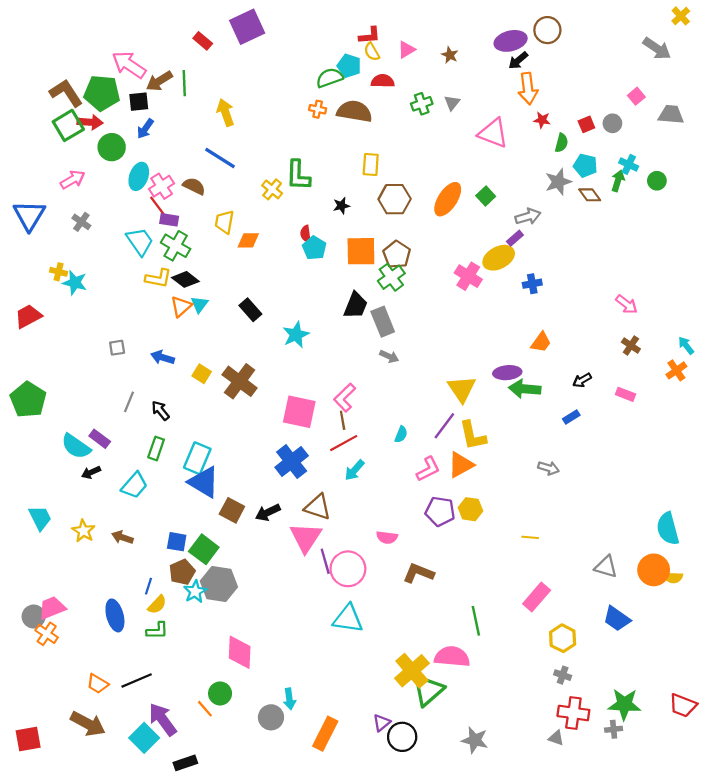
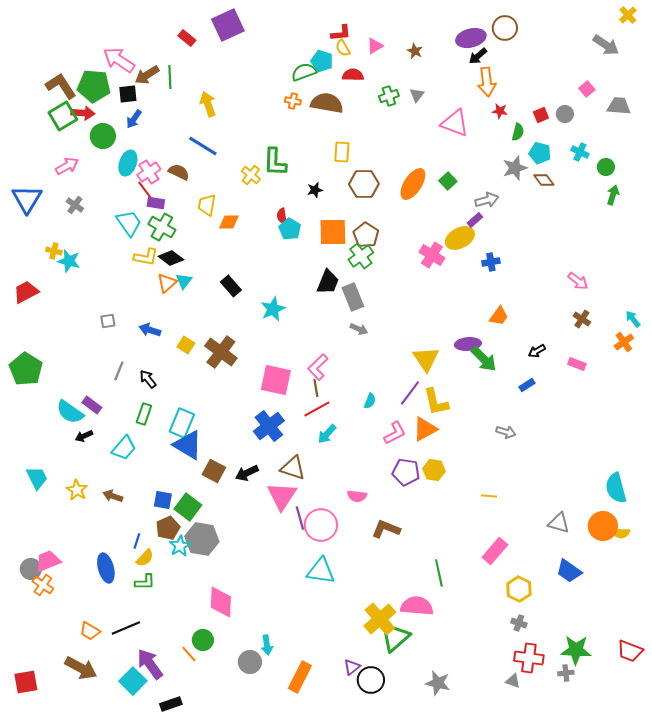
green arrow: (618, 181) -> (613, 195), moved
green arrow: (525, 389) -> (484, 359), turned -140

